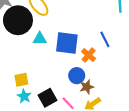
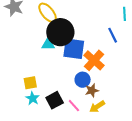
black circle: (18, 20) -> (60, 32), moved
blue line: (105, 39) -> (113, 35), moved
orange cross: (89, 55) -> (94, 60), size x1.5

